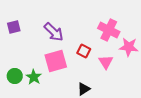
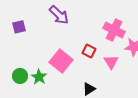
purple arrow: (54, 32) -> (59, 15), moved
pink square: (56, 61) -> (61, 61), turned -35

